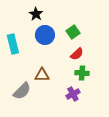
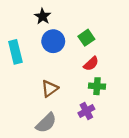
brown triangle: (42, 75) -> (50, 89), turned -35
gray semicircle: (22, 91) -> (46, 123), moved

